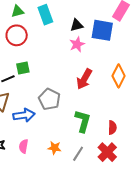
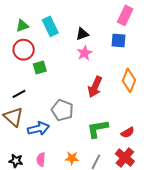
blue square: (102, 30) -> (118, 41), moved, size x0.7
green square: (23, 68) -> (40, 68), moved
green L-shape: (83, 121) -> (98, 129), turned -110
red semicircle: (112, 127) -> (128, 132), turned 64

